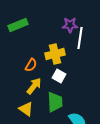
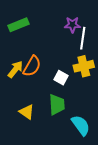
yellow cross: (55, 54) -> (84, 66), moved
orange semicircle: (31, 65) -> (32, 66), size x1.5
yellow arrow: (34, 86) -> (15, 69), moved

